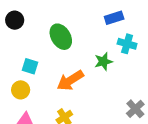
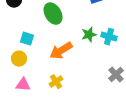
cyan cross: (127, 44) -> (109, 37), moved

